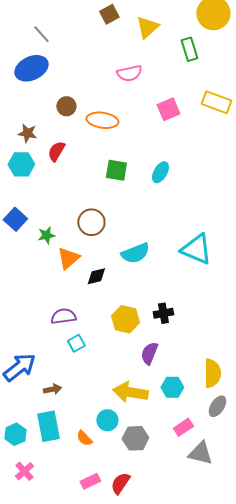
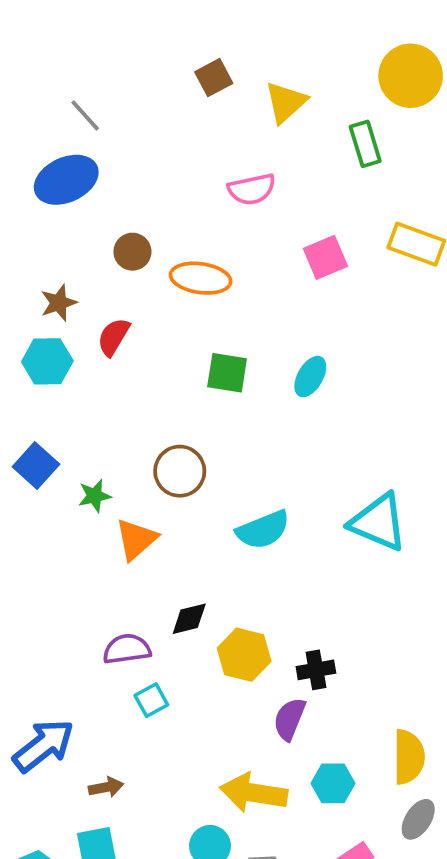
brown star: (27, 133) -> (59, 303), turned -30
black diamond: (96, 276) -> (189, 619), moved
black cross: (163, 313) -> (316, 670), moved

